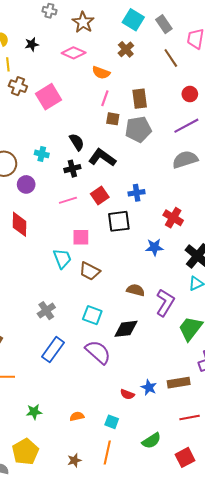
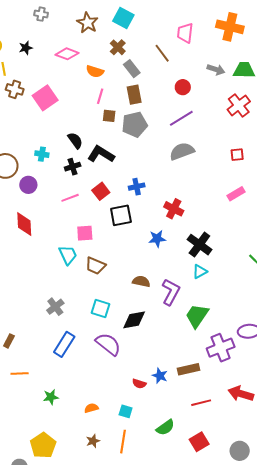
brown star: (83, 22) -> (88, 23), moved
gray rectangle: (164, 24) -> (132, 69), moved
green star: (34, 412) -> (51, 397), moved
brown star: (74, 460) -> (93, 441), moved

